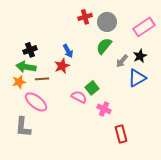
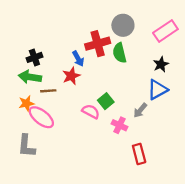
red cross: (85, 17) -> (98, 44), moved, size x1.5
green semicircle: (104, 46) -> (120, 53), turned -54
gray arrow: (122, 61) -> (140, 110), moved
orange star: (19, 82) -> (26, 103), moved

